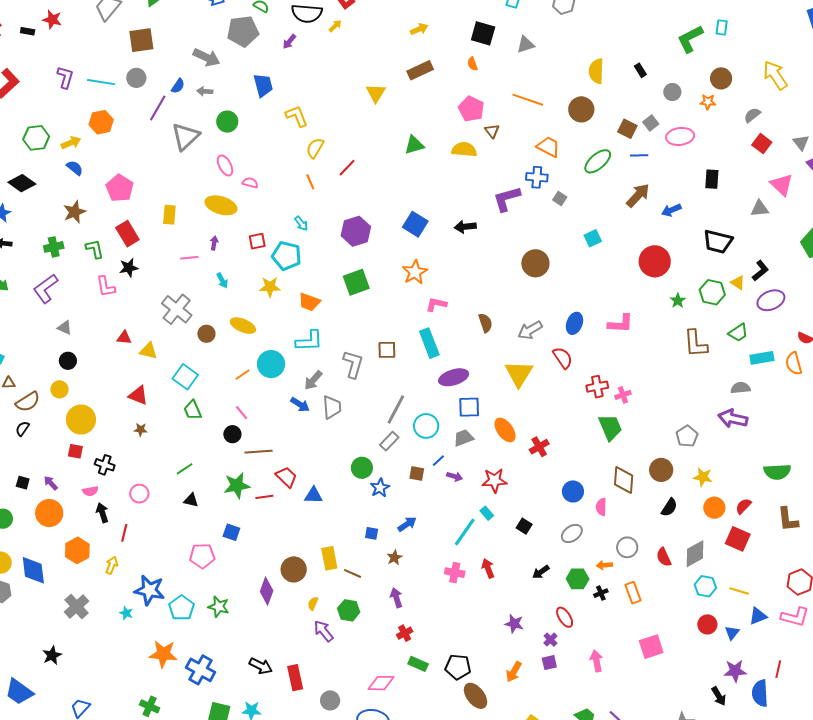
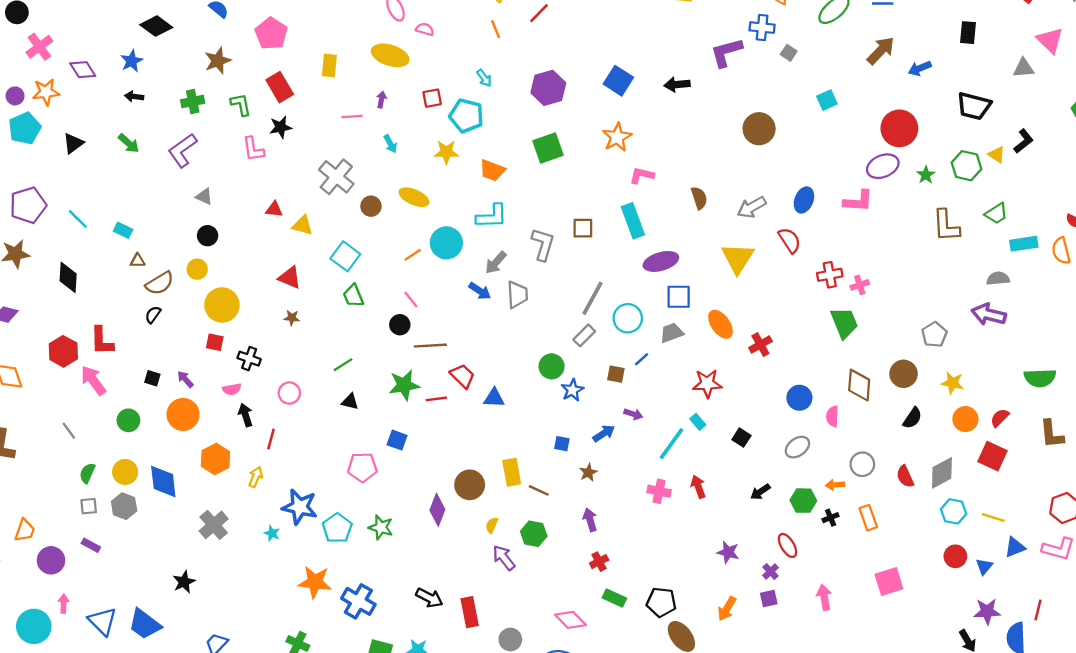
purple ellipse: (771, 300) -> (883, 166), moved
purple arrow: (455, 476) -> (633, 414), moved
pink diamond: (381, 683) -> (571, 620), turned 44

